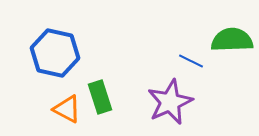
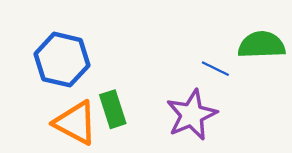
orange triangle: (67, 109) -> (76, 123), size x1.4

